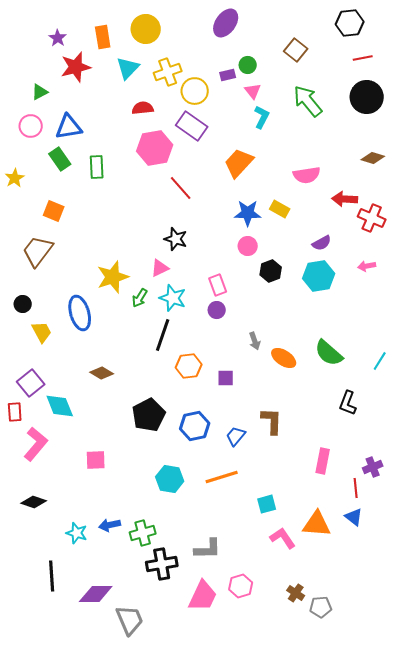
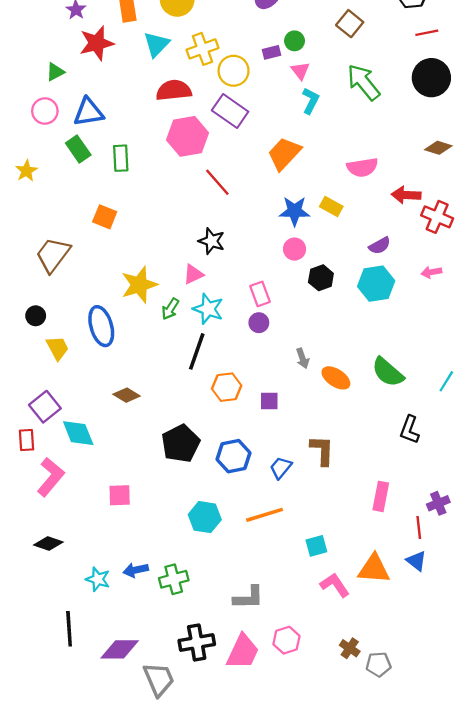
red semicircle: (143, 108) -> (174, 90), size x1.4
orange square: (54, 211) -> (105, 217), moved
black cross: (162, 564) -> (197, 642), moved

